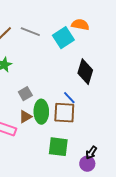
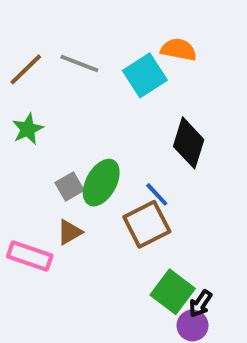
green ellipse: (41, 112) -> (101, 183), moved, turned 30
brown square: (64, 113) -> (147, 224), turned -30
green square: (58, 147) -> (173, 292), moved, turned 30

